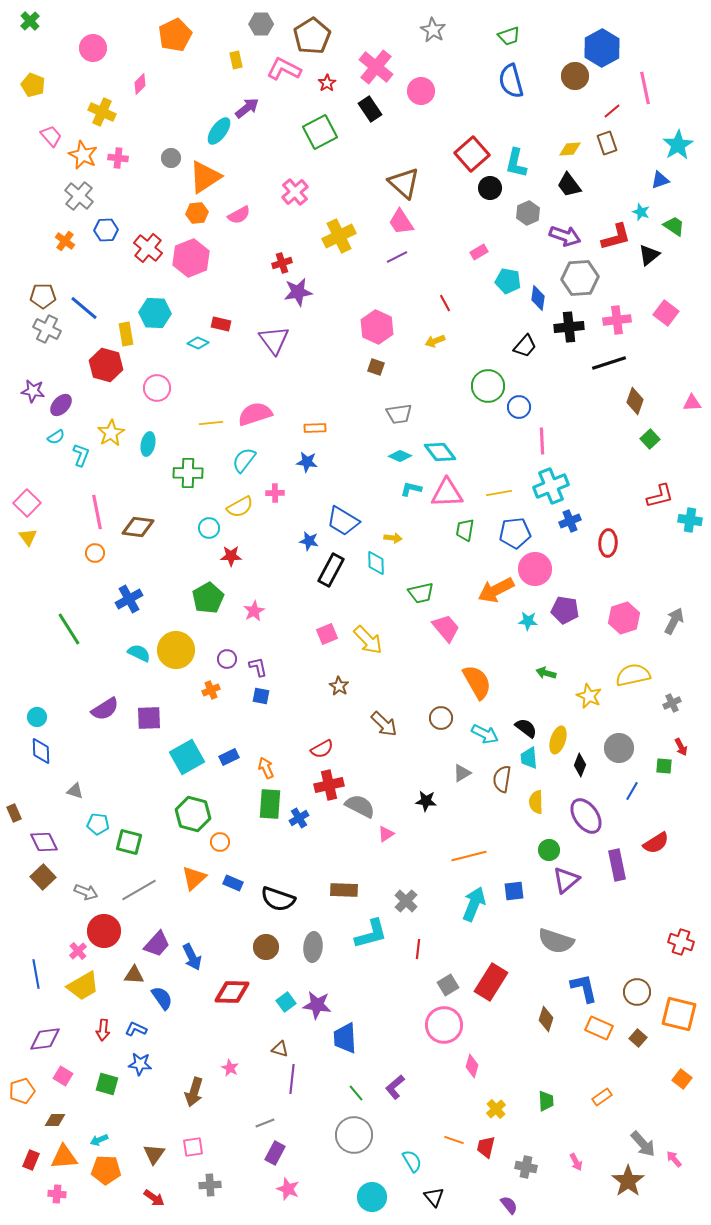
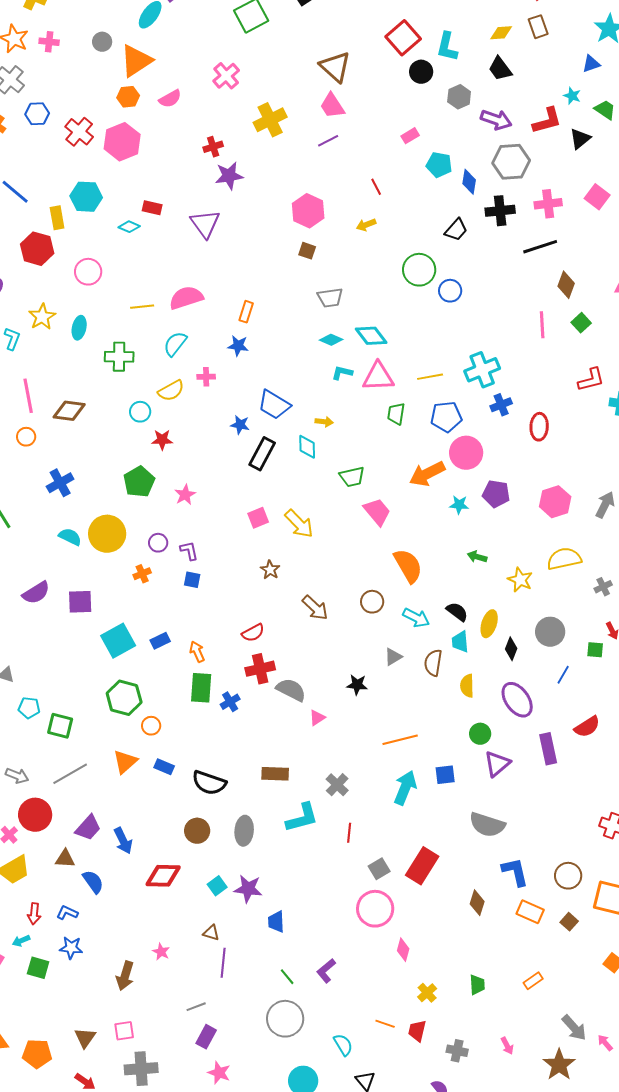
orange rectangle: (315, 428) -> (246, 312), turned -70
pink line: (542, 441) -> (542, 325), moved
blue trapezoid: (345, 1038) -> (276, 922), size x0.7
cyan arrow: (99, 1140) -> (21, 941), moved
gray cross: (210, 1185) -> (141, 1069), size x1.5

